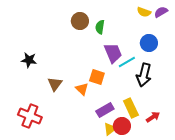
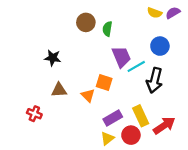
black star: (29, 60) -> (53, 58), moved
brown triangle: (55, 84) -> (59, 90), turned 49
red cross: (30, 116) -> (34, 114), moved, size x0.6
red arrow: (153, 117) -> (164, 125), size x1.5
yellow triangle: (110, 129) -> (107, 138), moved

